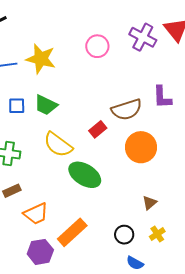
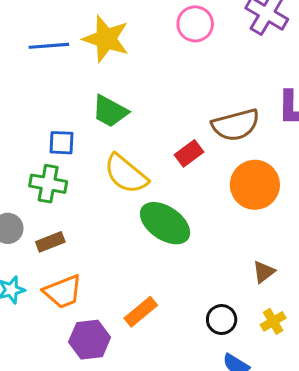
blue square: (17, 106) -> (61, 143), moved
orange trapezoid: (36, 214) -> (63, 292), moved
orange rectangle: (72, 232) -> (141, 312), size x0.7

